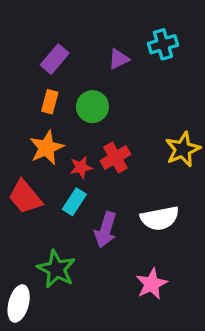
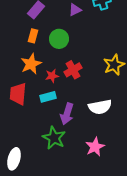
red trapezoid: (25, 197) -> (18, 94), turned 45
cyan rectangle: (74, 202) -> (48, 97), turned 42
green star: (56, 269) -> (54, 138), moved

